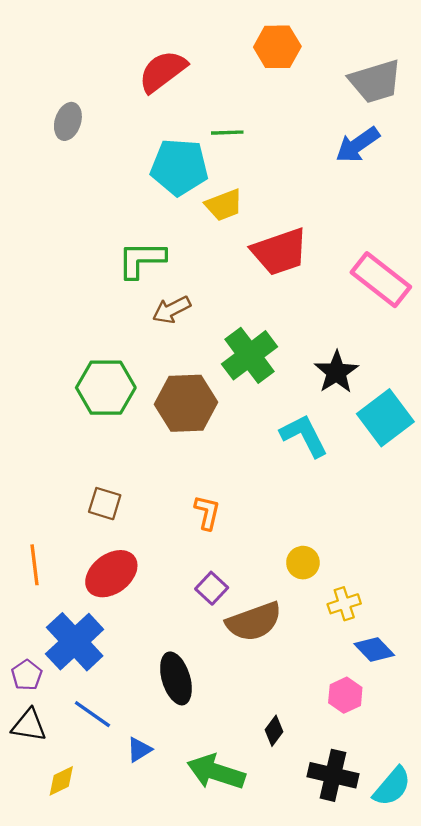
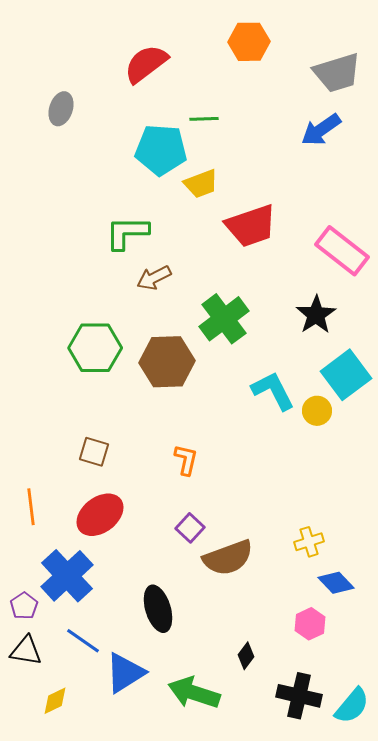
black star: (336, 372) -> (316, 315), moved
yellow circle: (303, 563) -> (317, 411), moved
blue triangle: (139, 750) -> (125, 673), size x1.8

